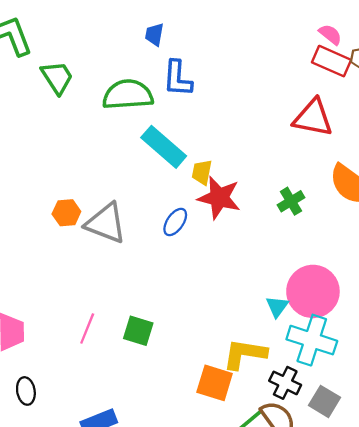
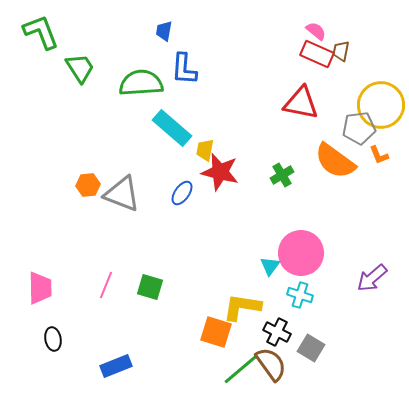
cyan cross: (312, 340) -> (300, 295), size x0.6

